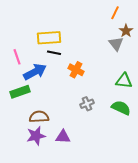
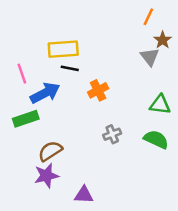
orange cross: (76, 70) -> (98, 90), turned 35
brown semicircle: (39, 117) -> (50, 151), turned -30
purple triangle: (63, 137) -> (84, 195), moved

